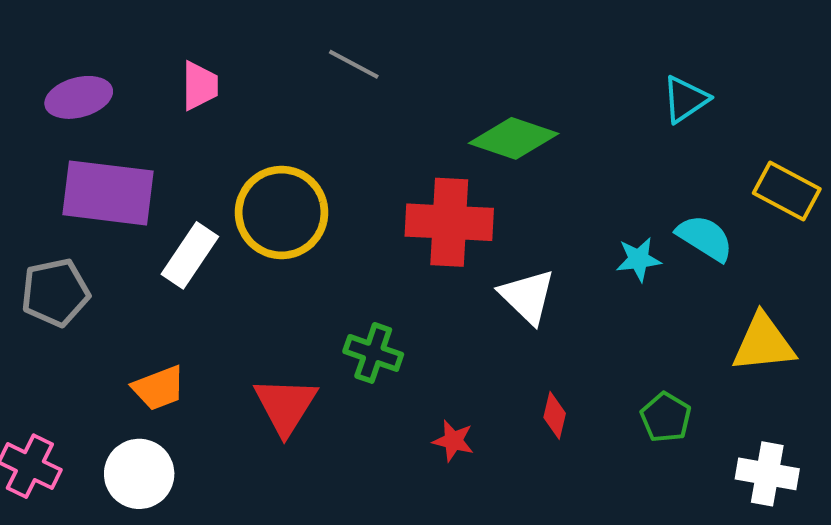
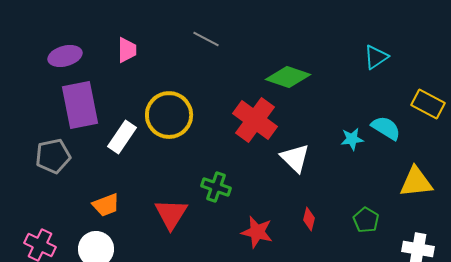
purple rectangle: (108, 193) -> (80, 105), turned 72
red cross: (449, 222) -> (255, 120), turned 33
red star: (453, 441) -> (257, 232), size x1.5

